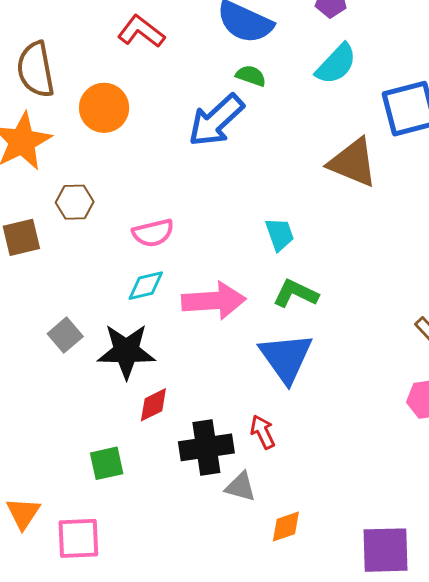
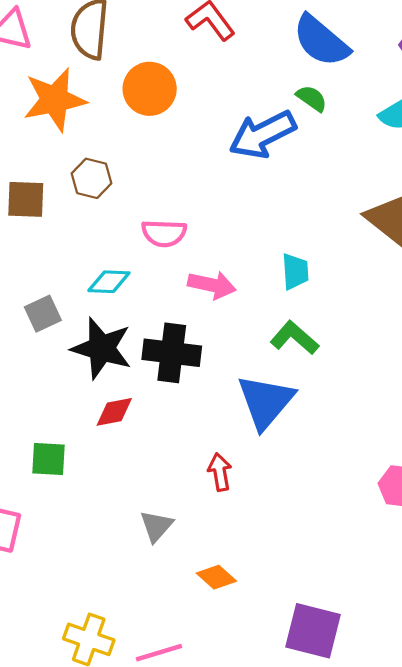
cyan diamond: (146, 286) -> (109, 282), moved
pink arrow: (214, 301) -> (212, 285), moved, size x0.7
black cross: (206, 447) -> (172, 353), moved
gray triangle: (241, 487) -> (156, 526), moved, turned 40
orange diamond: (286, 527) -> (216, 577), turned 45

